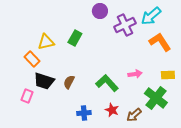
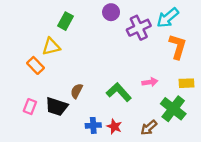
green rectangle: (75, 38) -> (66, 21), moved
orange L-shape: (160, 42) -> (178, 47), turned 50
black trapezoid: (44, 81) -> (57, 107), moved
red star: (112, 110) -> (114, 127), moved

